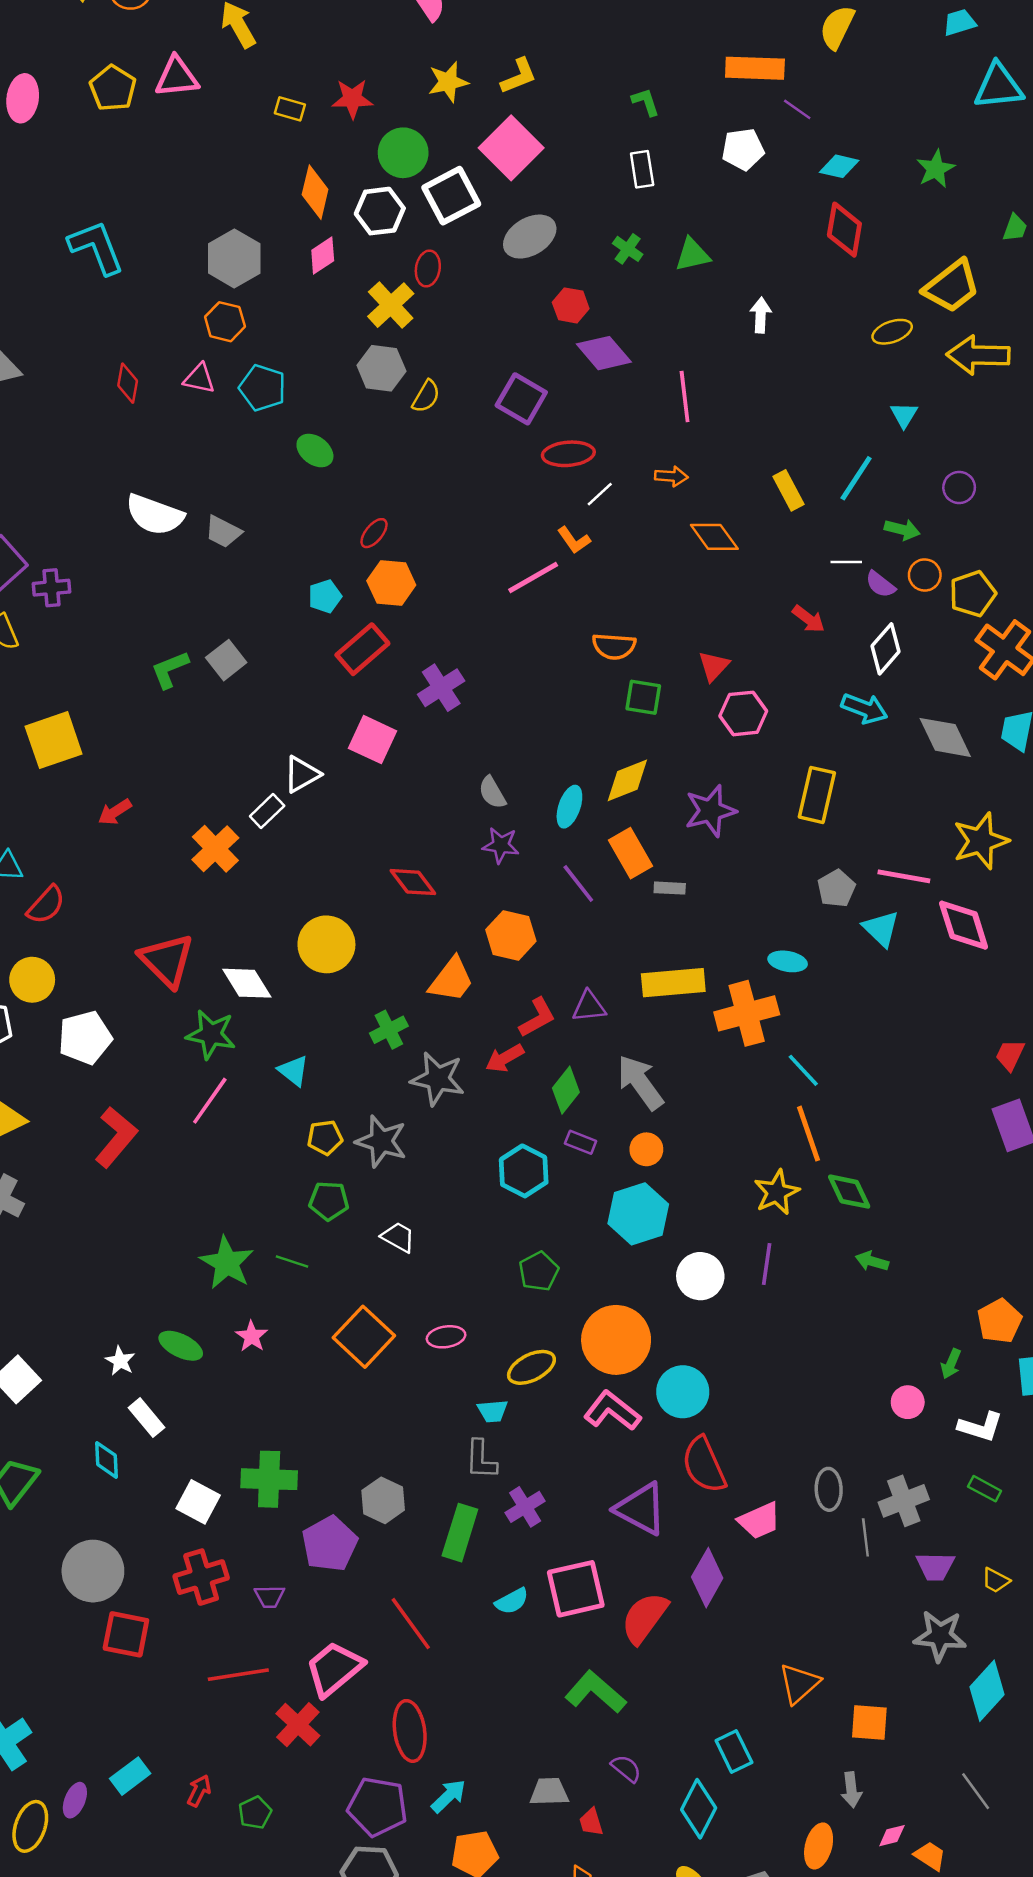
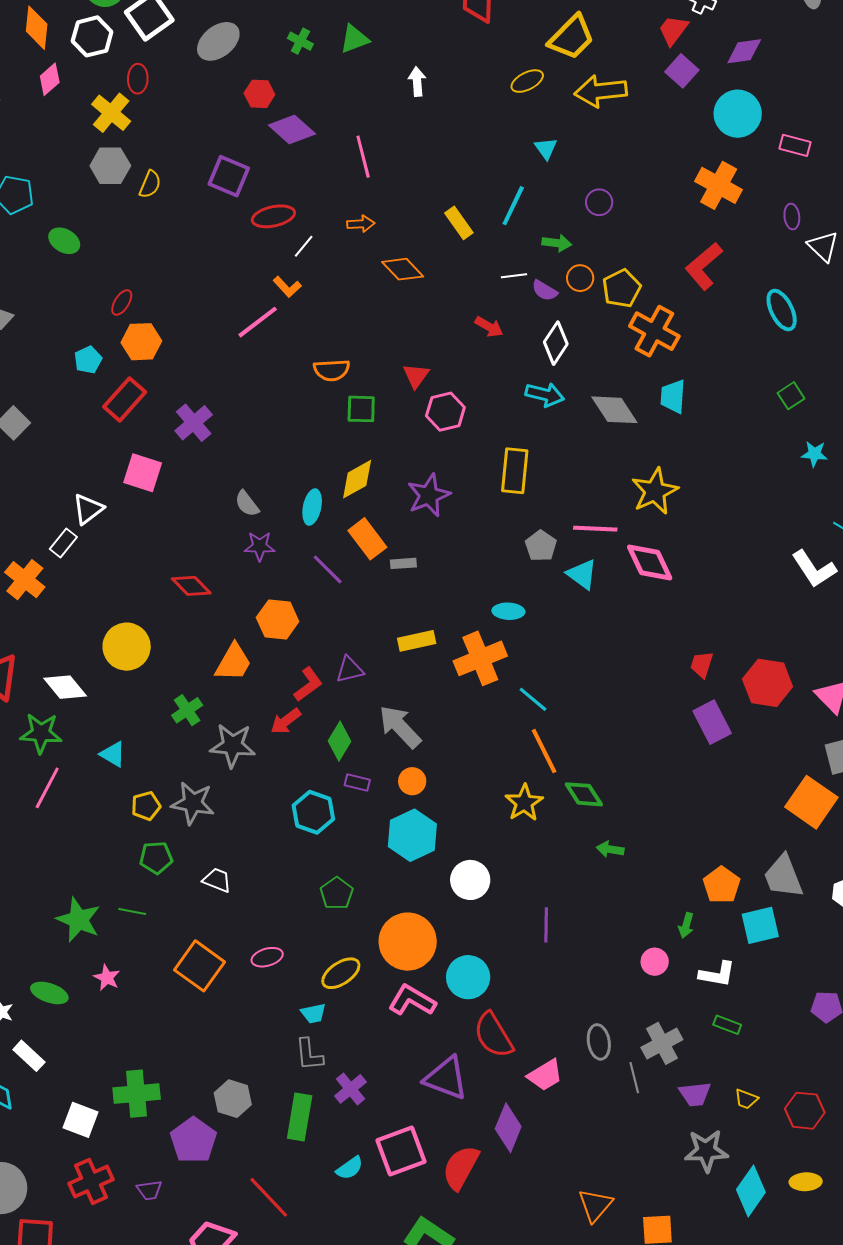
yellow rectangle: (673, 983) -> (417, 641), size x0.7
purple line: (767, 1264) -> (546, 925), moved

